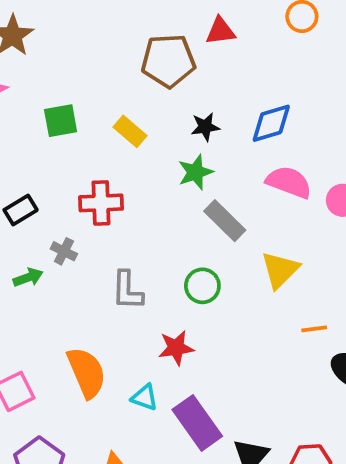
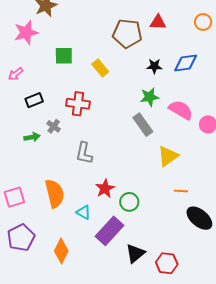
blue diamond: (271, 123) -> (186, 63), moved
black star: (205, 127) -> (154, 66), moved
green star: (195, 172) -> (150, 97), moved
green circle: (202, 286) -> (129, 202), moved
red star: (176, 348) -> (105, 188), turned -30
purple rectangle: (197, 423) -> (110, 231), turned 68

